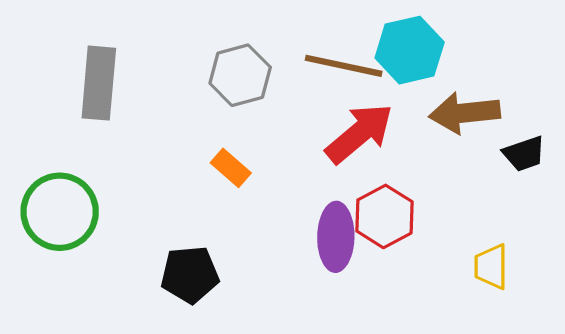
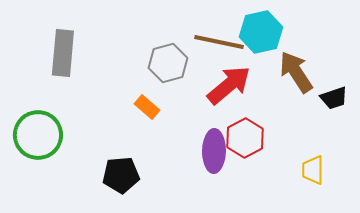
gray hexagon: (240, 75) -> (168, 63), moved
brown arrow: (465, 113) -> (296, 72), turned 63

